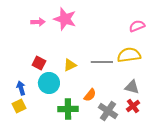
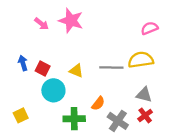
pink arrow: (38, 22) -> (41, 24), turned 40
yellow triangle: (70, 65) -> (76, 71), turned 48
blue arrow: (21, 88) -> (23, 63), moved

